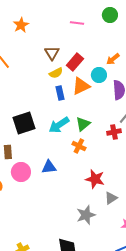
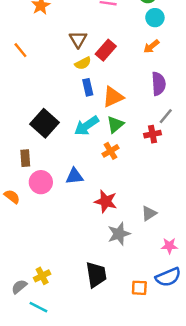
cyan circle: (99, 75) -> (155, 18), moved
orange triangle: (81, 86) -> (113, 97), moved
black square: (24, 123) -> (44, 123), turned -30
orange cross: (79, 146) -> (111, 151), turned 32
red star: (95, 179) -> (106, 201), moved

